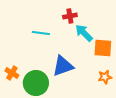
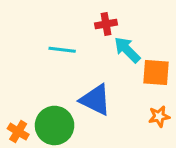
blue triangle: (63, 66) -> (95, 100), turned 45
orange cross: (12, 73) -> (18, 132), moved

